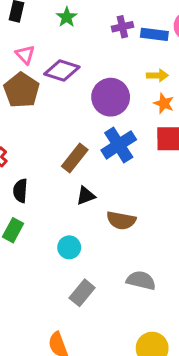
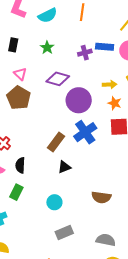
blue rectangle: (154, 34) -> (105, 47), moved
purple diamond: (62, 71) -> (58, 79), moved
brown semicircle: (121, 220) -> (101, 197), moved
gray semicircle: (141, 280) -> (106, 240), moved
gray rectangle: (82, 293) -> (64, 232), turned 30

